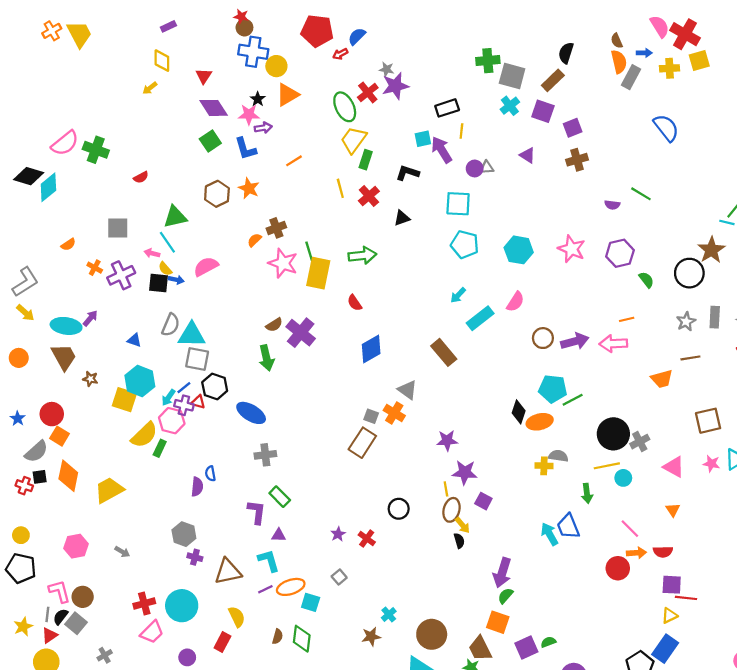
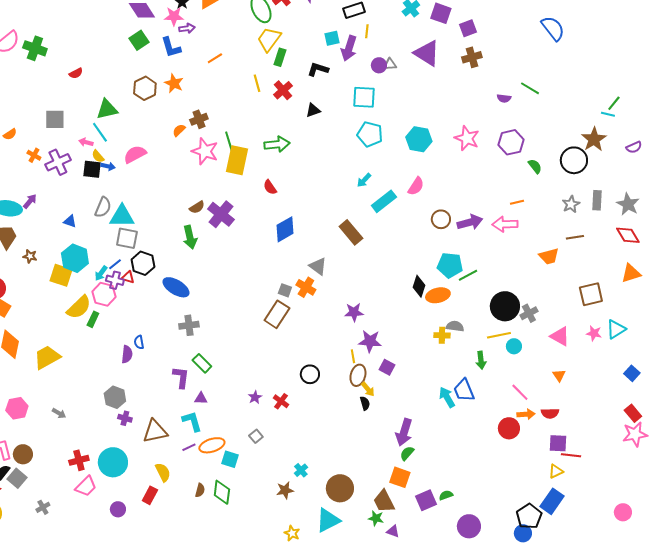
purple arrow: (442, 150) -> (349, 48), turned -130
purple triangle: (527, 155) -> (427, 53), size x1.8

